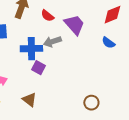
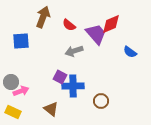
red diamond: (112, 15) -> (111, 24), moved
blue cross: (31, 49) -> (73, 86), moved
brown circle: (91, 103) -> (101, 101), moved

